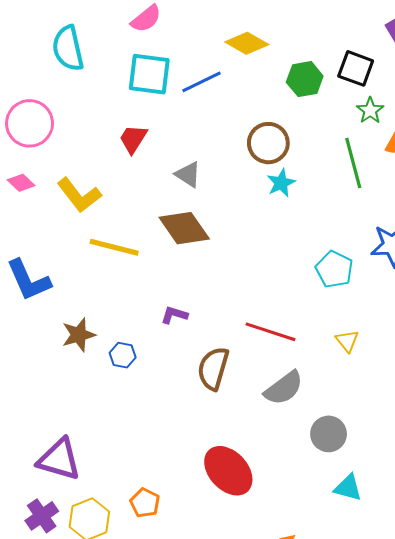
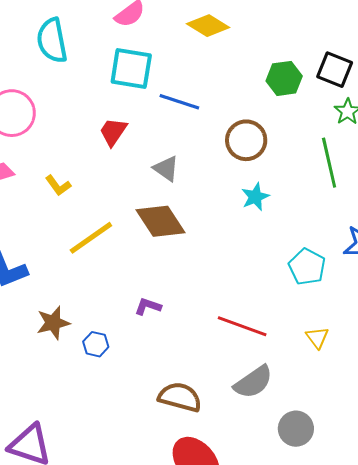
yellow diamond: (247, 43) -> (208, 26), moved
blue line: (202, 82) -> (179, 102), moved, turned 42
cyan star: (281, 183) -> (255, 197), moved
yellow L-shape: (79, 195) -> (58, 185), size x0.6
yellow line: (114, 247) -> (91, 238), turned -51
brown semicircle: (213, 368) -> (180, 397), moved, turned 87

